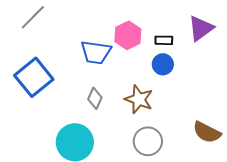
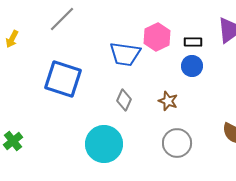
blue square: (34, 77) -> (63, 79), turned -33
brown star: (139, 99) -> (168, 101), size x0.7

